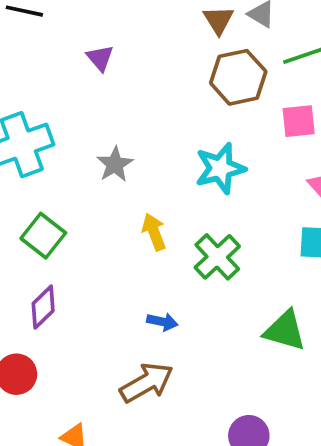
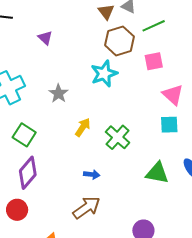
cyan star: (220, 168) -> (104, 74), moved
yellow arrow: (154, 232) -> (83, 127), turned 60
purple diamond: (43, 307) -> (28, 173), size x1.4

